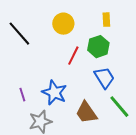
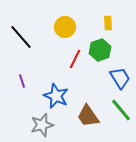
blue trapezoid: (104, 78) -> (120, 78), moved
purple line: (22, 95) -> (22, 81), moved

